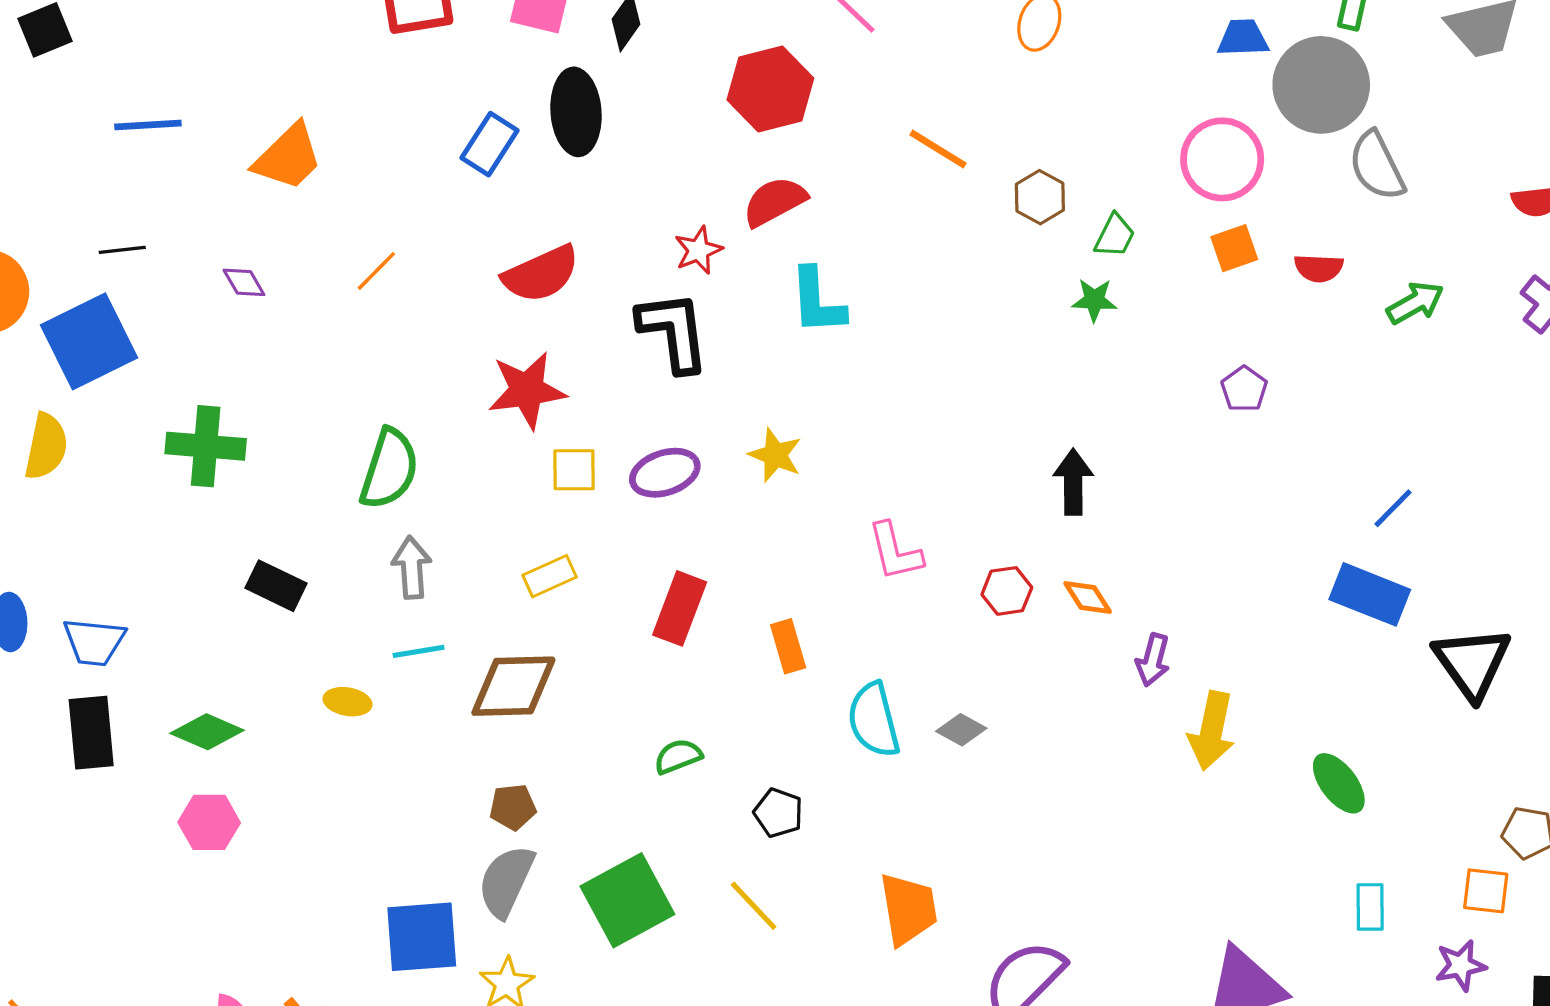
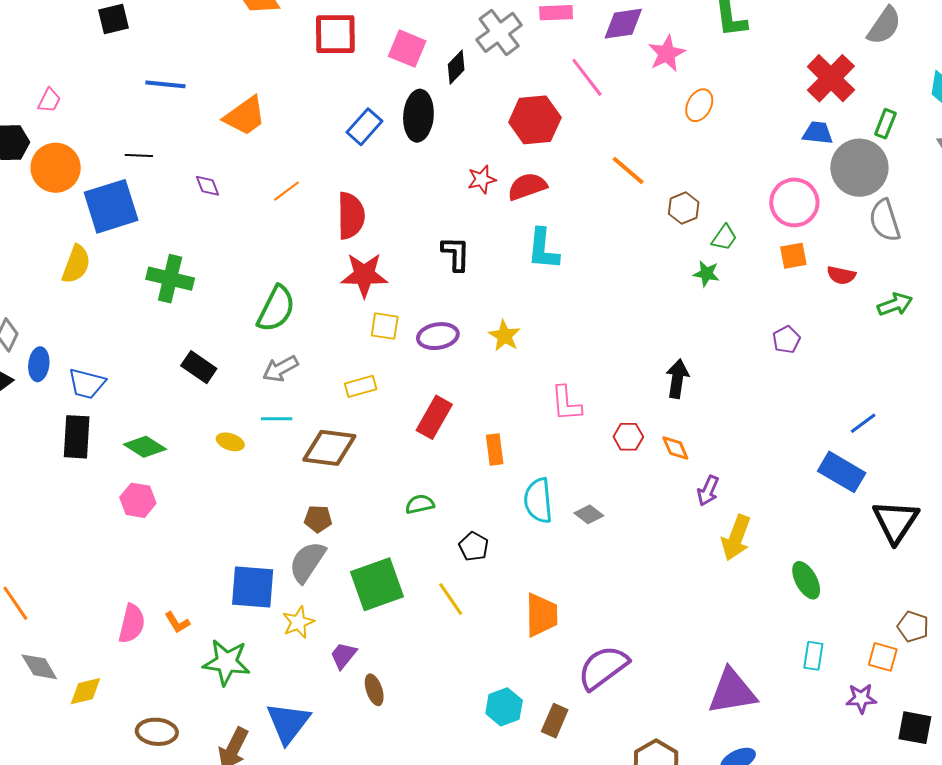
red star: (698, 250) -> (482, 179), moved
red semicircle: (541, 274) -> (351, 216), moved, turned -75
black L-shape: (673, 331) -> (456, 254), size x0.7
gray arrow: (412, 568) -> (280, 369), turned -123

